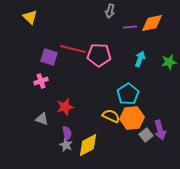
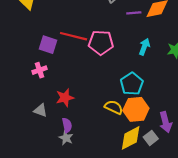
gray square: (146, 135) -> (151, 138), moved
yellow diamond: (88, 145) -> (131, 138), moved

